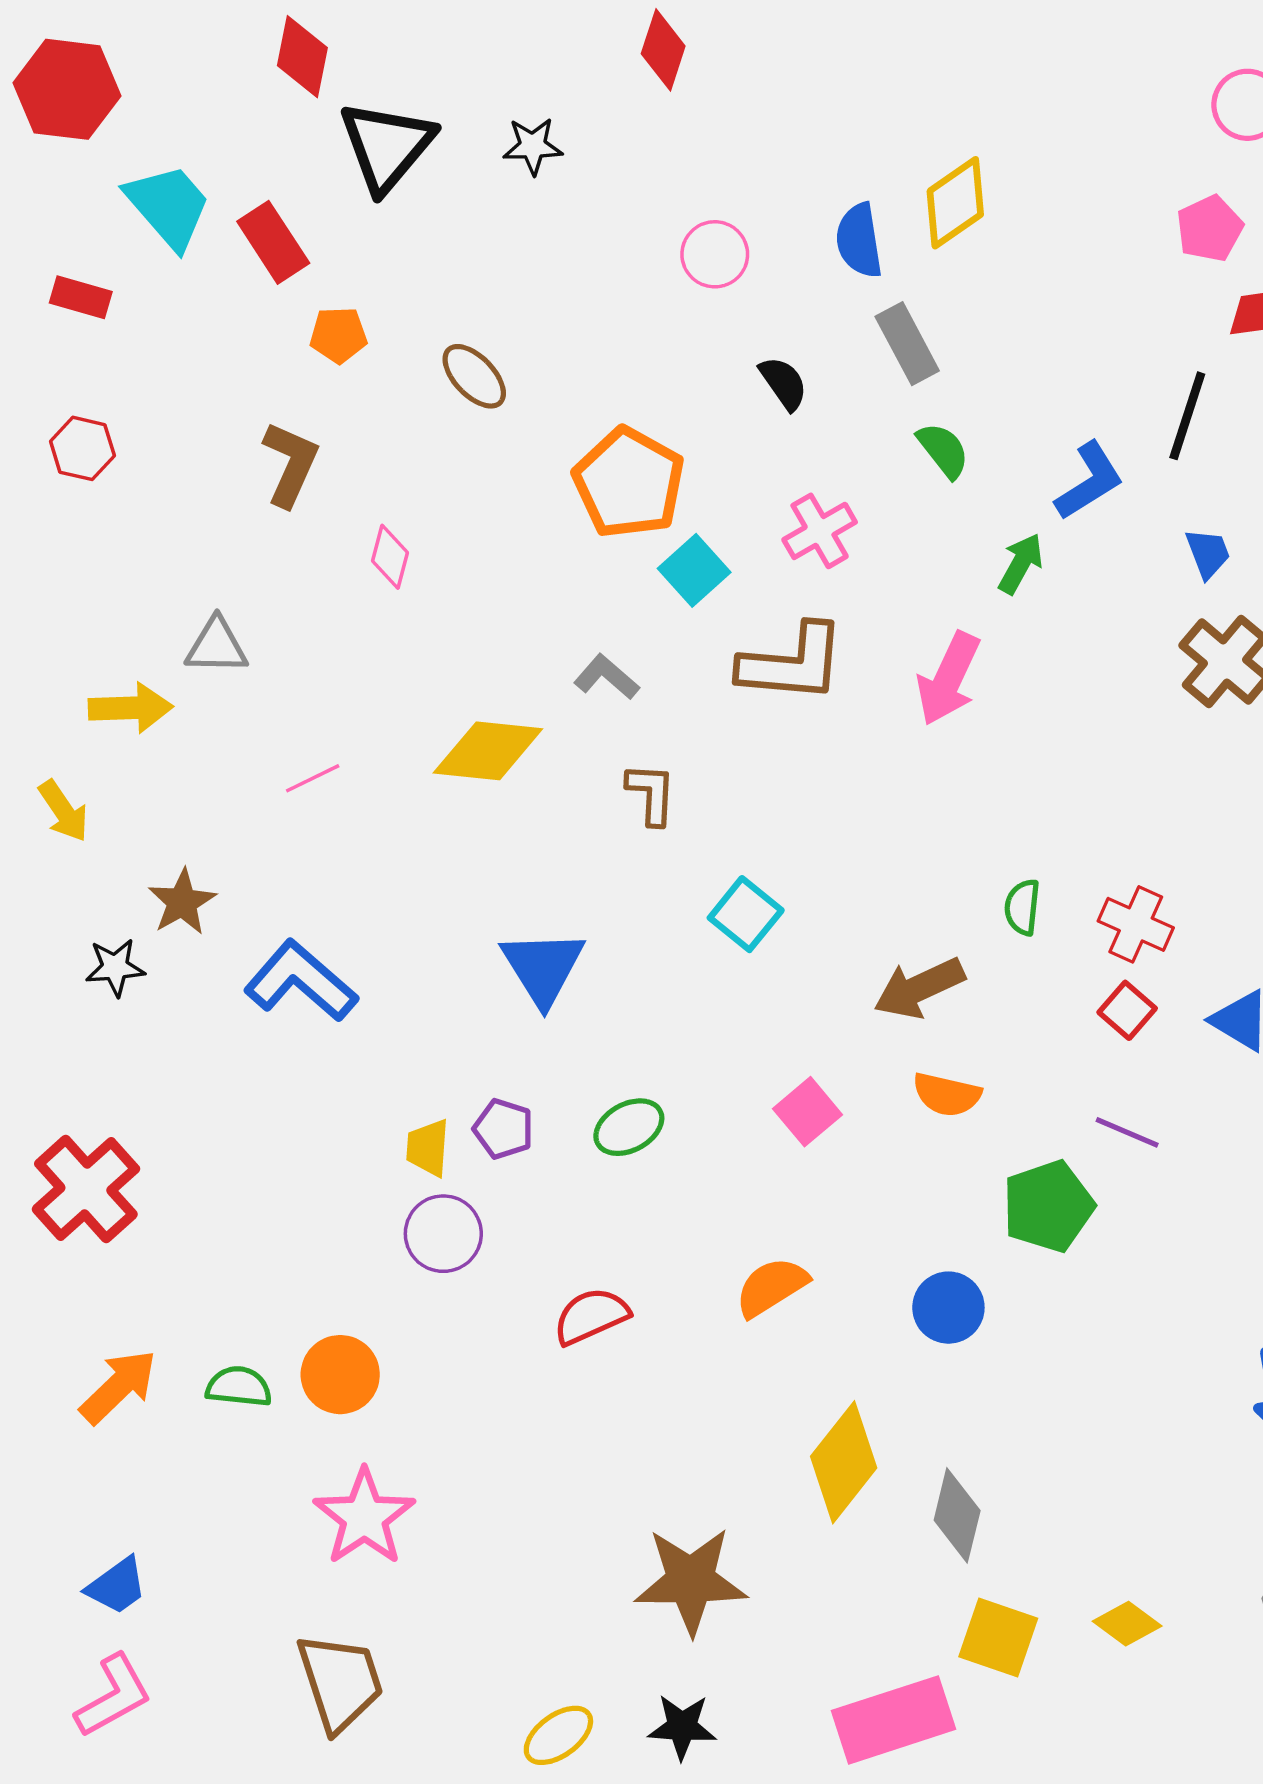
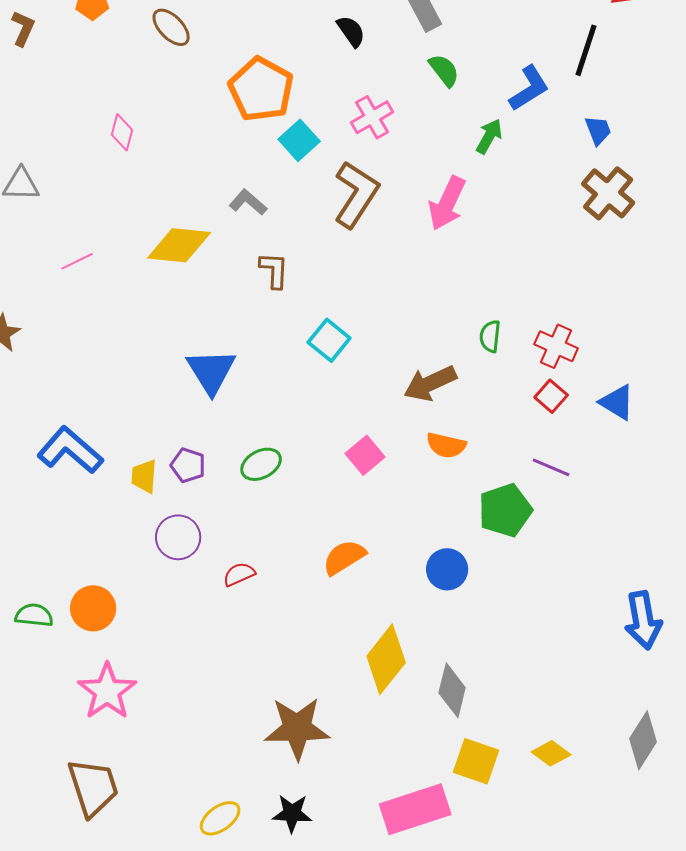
brown L-shape: (290, 464) -> (23, 28), moved, size x0.7
brown L-shape: (792, 663) -> (356, 194), turned -62
blue L-shape: (301, 981) -> (70, 450), moved
purple circle: (443, 1234) -> (178, 537), moved
red semicircle: (591, 1316) -> (239, 574), size x0.7

